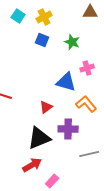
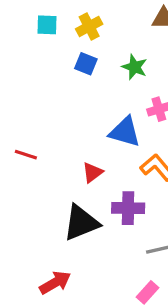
cyan square: (18, 16) -> (47, 25), turned -32
red arrow: (32, 165) -> (55, 283), moved
pink rectangle: (52, 181) -> (148, 292), moved

